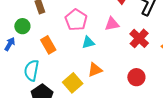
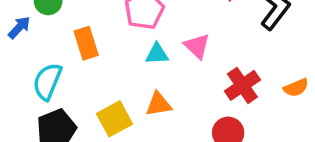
pink triangle: (112, 24) -> (197, 46), moved, turned 42
red cross: (139, 38) -> (242, 85), moved

